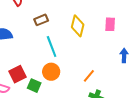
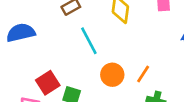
orange circle: (51, 72) -> (112, 75), moved

